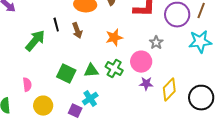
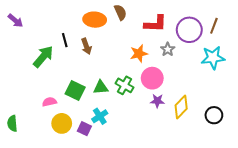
orange star: (114, 38) -> (139, 53), moved
gray star: (156, 43) -> (168, 49), moved
pink semicircle: (27, 85) -> (49, 102), moved, turned -96
black circle: (201, 98) -> (214, 115), size x0.7
yellow circle: (43, 106) -> (62, 123), moved

